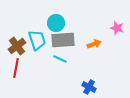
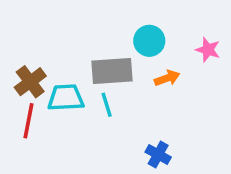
cyan circle: (56, 23) -> (149, 41), moved
cyan trapezoid: (37, 40) -> (66, 98), moved, turned -75
cyan line: (60, 59) -> (107, 105), turned 48

